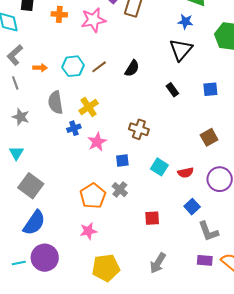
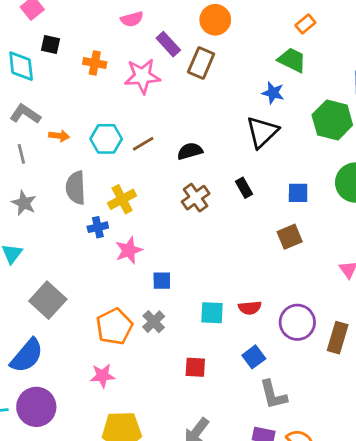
gray L-shape: (15, 55) -> (25, 114), turned 70
black semicircle: (132, 68) -> (190, 151), turned -144
brown cross: (139, 129) -> (196, 198), moved, turned 30
brown square: (209, 137) -> (290, 237), moved
cyan square: (159, 167) -> (212, 313), moved, turned -36
gray square: (31, 186) -> (48, 300), moved

